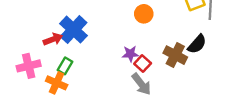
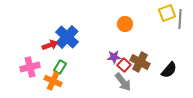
black semicircle: (197, 44) -> (169, 70), moved
brown cross: (175, 55) -> (140, 62), moved

